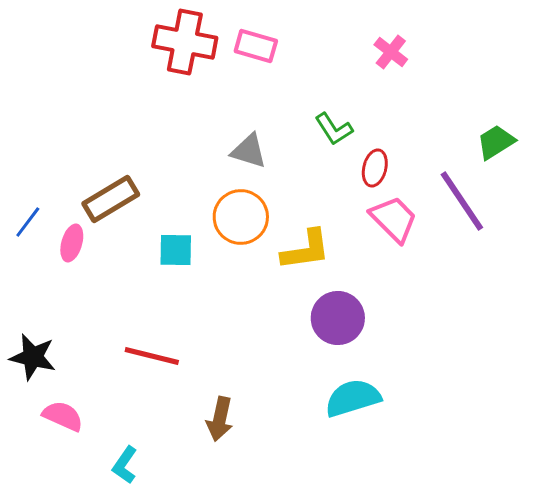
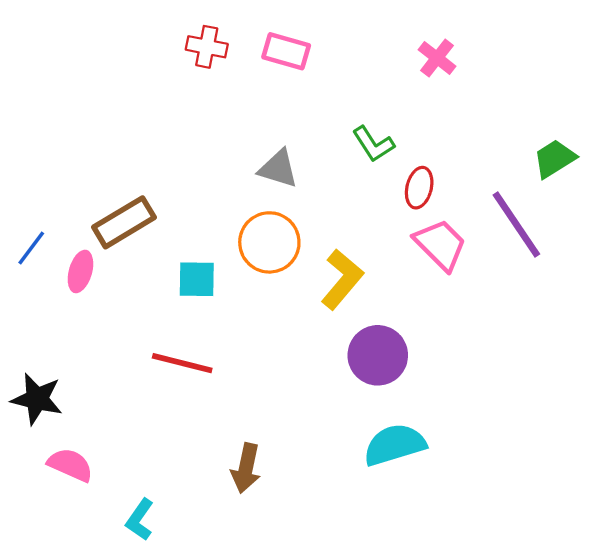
red cross: (185, 42) -> (207, 47), size x0.6
yellow L-shape: (306, 250) -> (342, 279), turned -42
red line: (152, 356) -> (182, 363), moved

